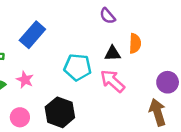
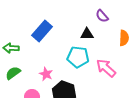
black triangle: (112, 53) -> (87, 34), moved
pink star: (25, 80) -> (46, 74), moved

